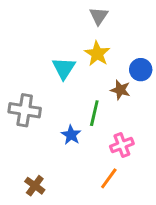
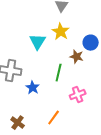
blue star: (71, 135) -> (33, 88), moved
orange line: (109, 178) -> (54, 118), moved

